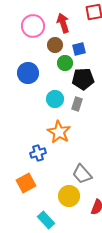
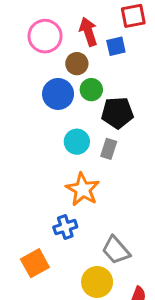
blue square: (79, 49) -> (116, 46), moved
blue circle: (28, 73) -> (58, 94), moved
blue cross: (38, 153) -> (65, 227), moved

